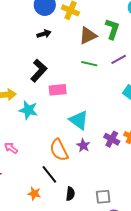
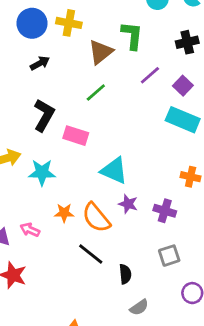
green line: (89, 64) -> (96, 93), moved, turned -42
pink rectangle: (58, 90) -> (76, 136), turned 36
purple cross: (112, 139) -> (165, 211), moved
orange star: (34, 194) -> (64, 213), moved
gray square: (103, 197) -> (169, 256), moved

